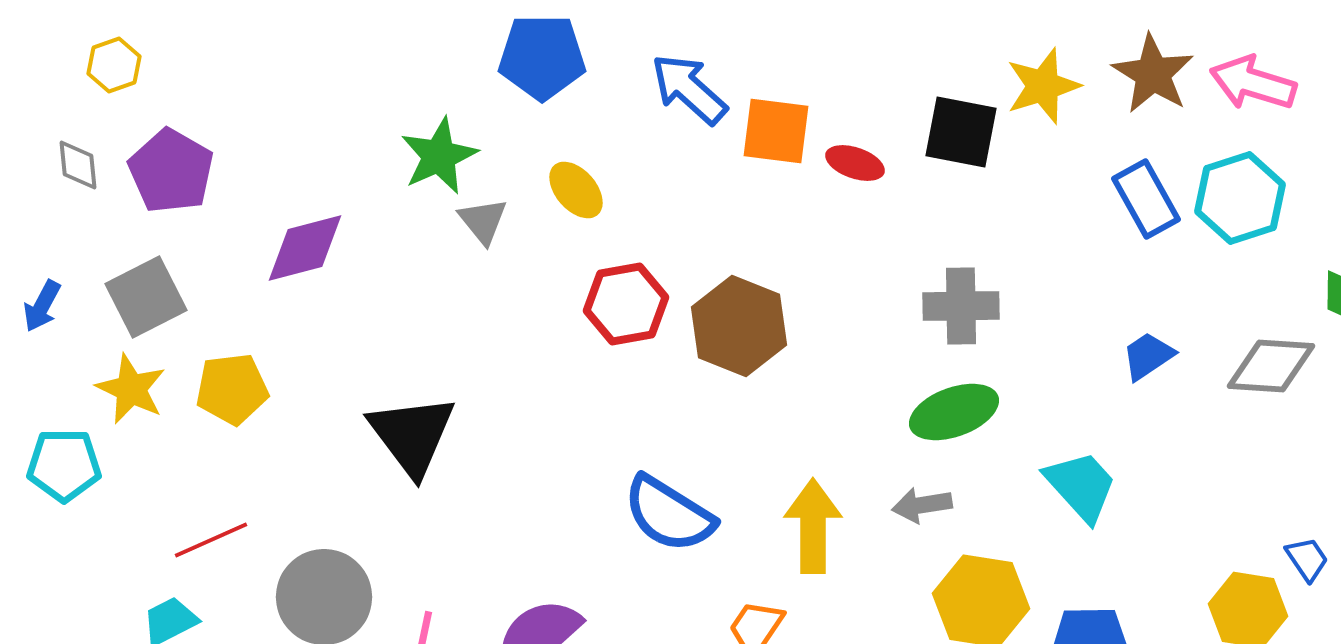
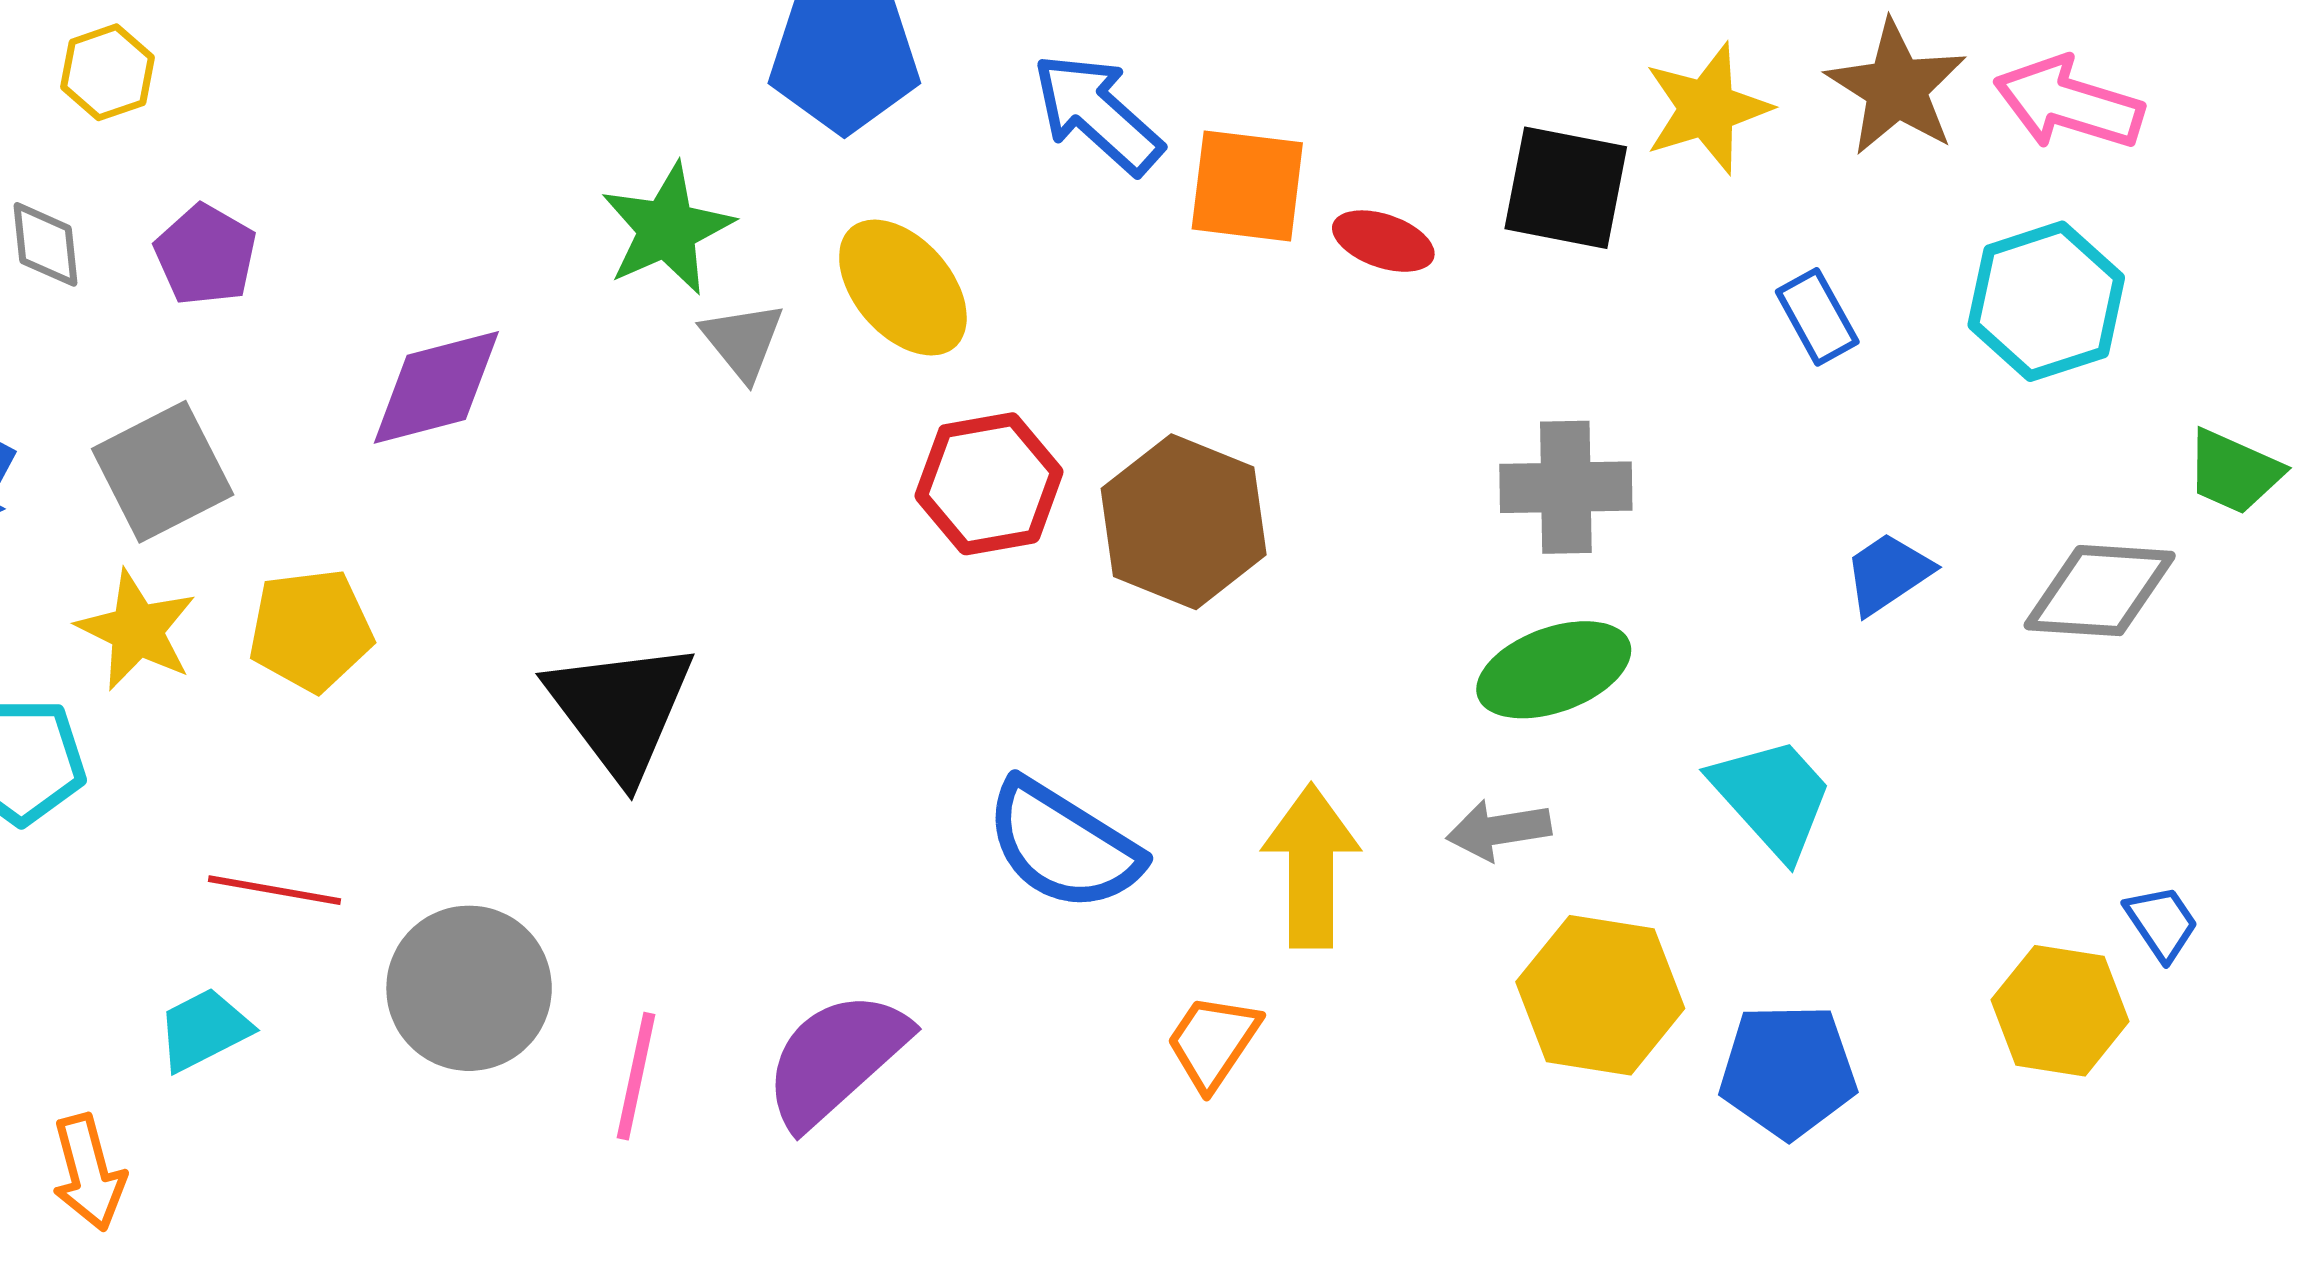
purple pentagon: (171, 171) -> (206, 255), size x0.7
yellow ellipse: (576, 190) -> (903, 288), size x1.4
blue rectangle: (1146, 199) -> (1817, 317), moved, size x0.7
red line: (211, 540) -> (274, 890), turned 34

